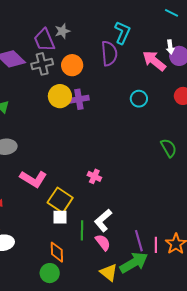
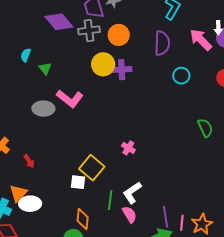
purple semicircle: (109, 53) -> (162, 43), moved
pink L-shape: (33, 179) -> (70, 99), moved
white square: (60, 217) -> (78, 182), moved

